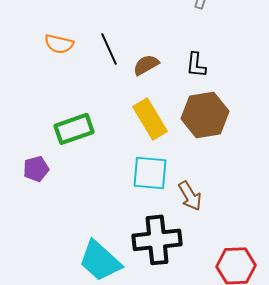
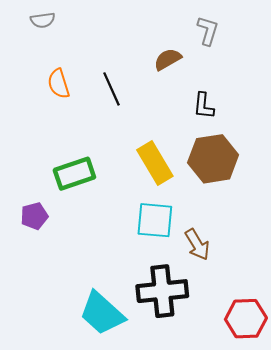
orange semicircle: (59, 44) -> (59, 84), turned 60
brown semicircle: (146, 65) -> (168, 59), moved

